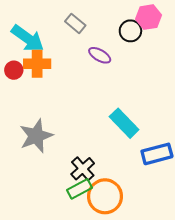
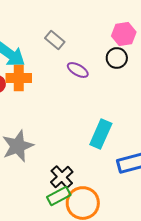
black circle: (130, 31) -> (117, 58), moved
cyan rectangle: (124, 123) -> (101, 134), turned 68

